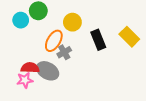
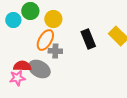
yellow circle: (72, 22) -> (53, 19), moved
gray cross: (64, 52) -> (55, 51), turned 32

